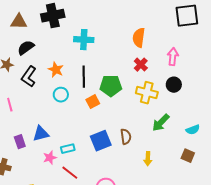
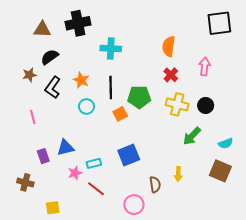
black circle: (174, 85) -> (206, 105), moved
brown semicircle: (126, 137) -> (155, 185), moved
brown square: (188, 156) -> (220, 171), size x1.5

